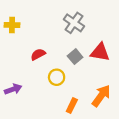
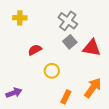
yellow cross: (12, 25) -> (20, 18), moved
gray square: (75, 57) -> (70, 42), moved
purple arrow: (13, 89) -> (14, 93), moved

